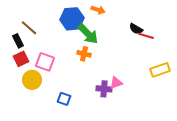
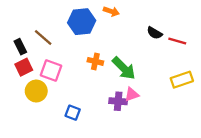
brown line: (29, 28) -> (43, 38), moved
green arrow: (88, 34) -> (124, 68), moved
red line: (146, 36) -> (177, 41), moved

